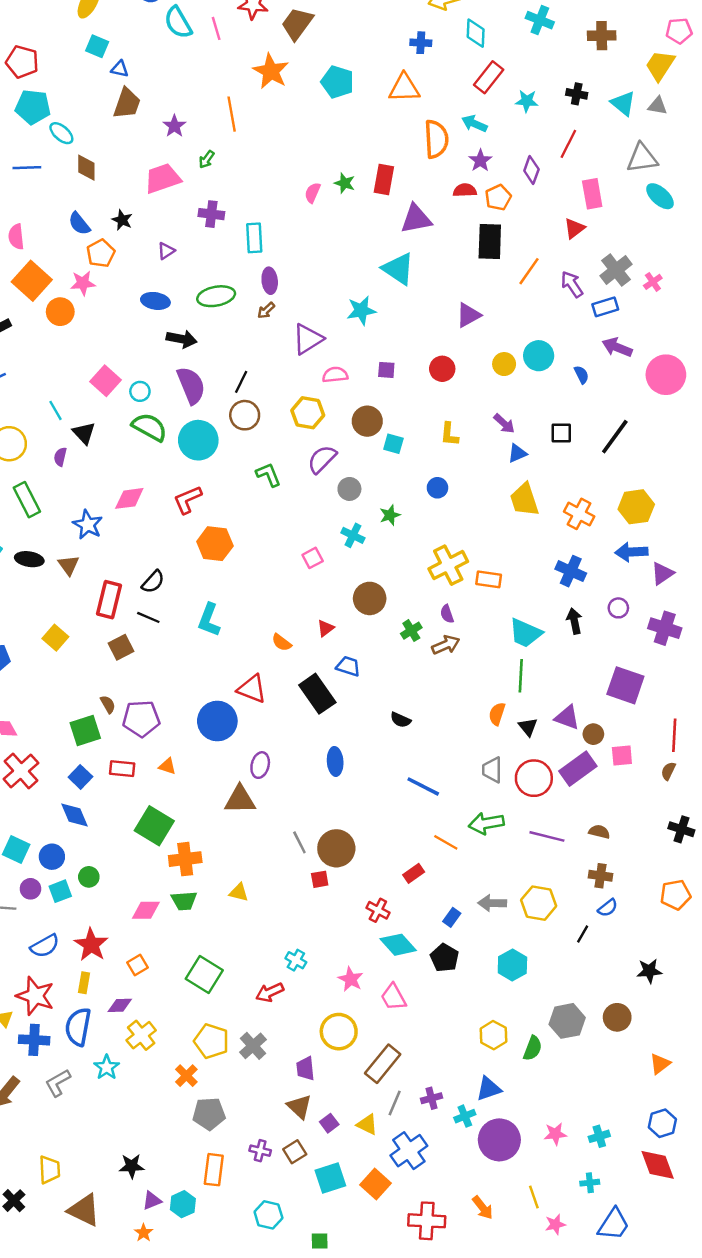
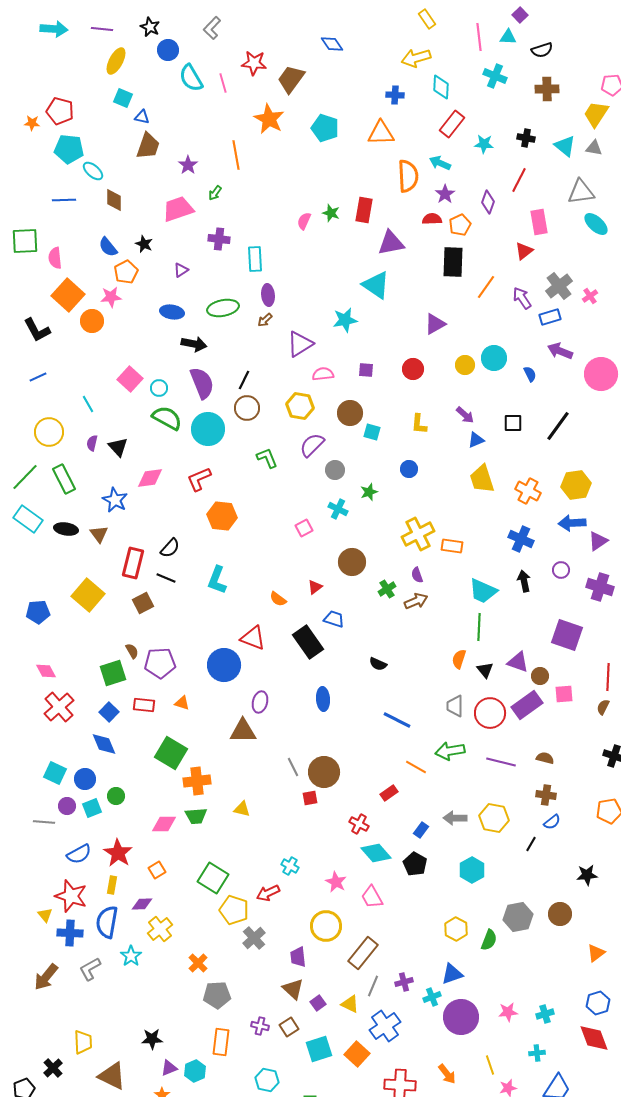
black triangle: (84, 433) -> (118, 447), moved
yellow square: (55, 638) -> (88, 595), size x1.5
yellow pentagon: (211, 1041) -> (234, 910), moved

